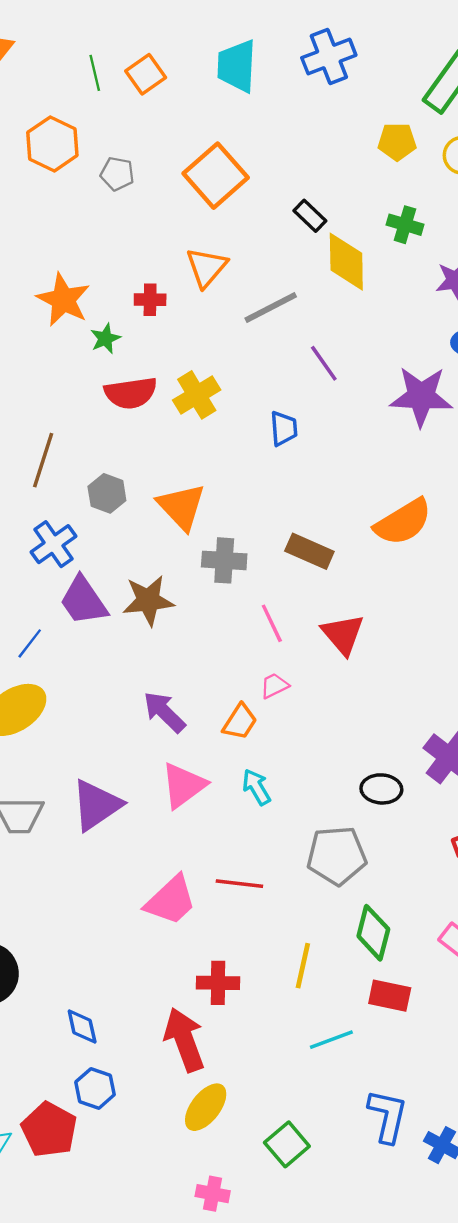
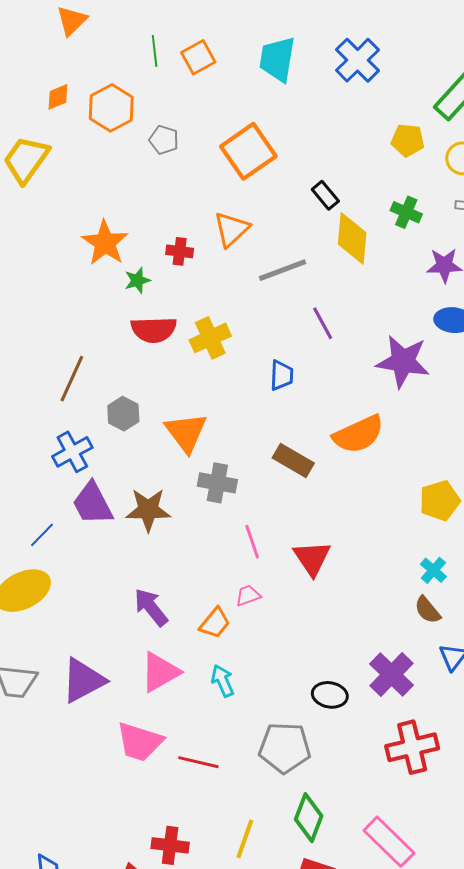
blue cross: (329, 57) -> (357, 60), turned -30
orange semicircle: (403, 522) -> (358, 434), moved
brown rectangle: (309, 551) -> (293, 460), moved
pink trapezoid: (171, 900) -> (140, 742), moved, turned 54

